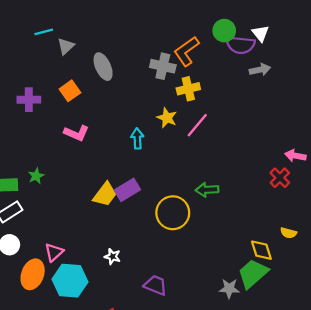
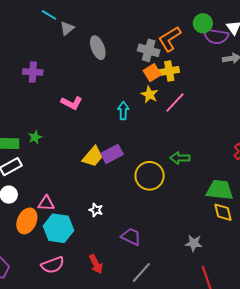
cyan line: (44, 32) -> (49, 15), turned 42
orange square: (70, 91) -> (152, 73), moved
pink triangle: (54, 252) -> (46, 203), turned 42
green trapezoid: (253, 273) -> (220, 190), moved, turned 44

